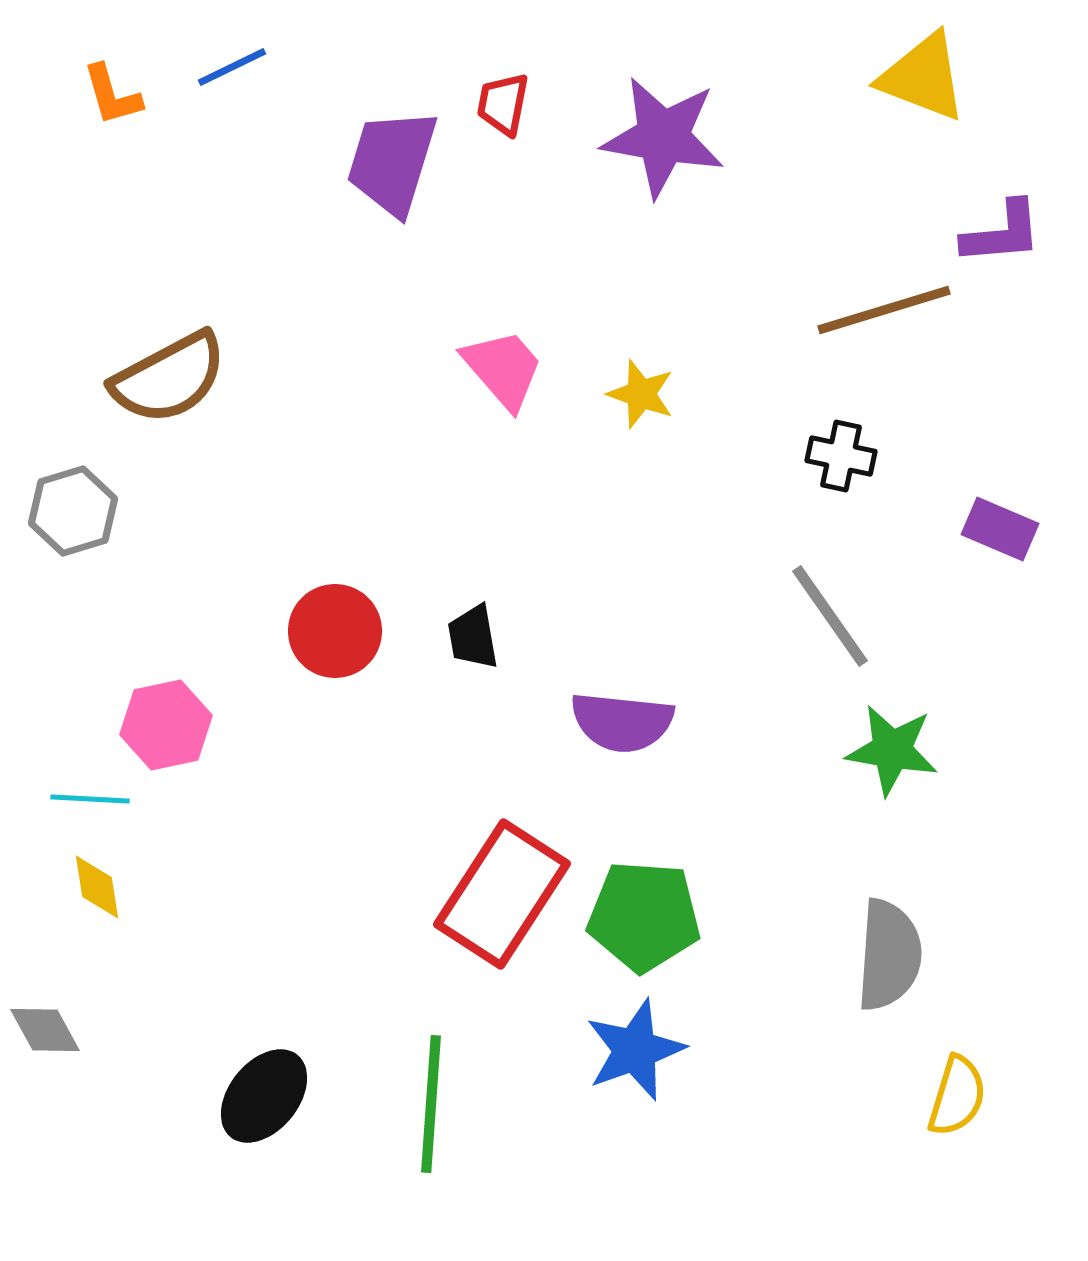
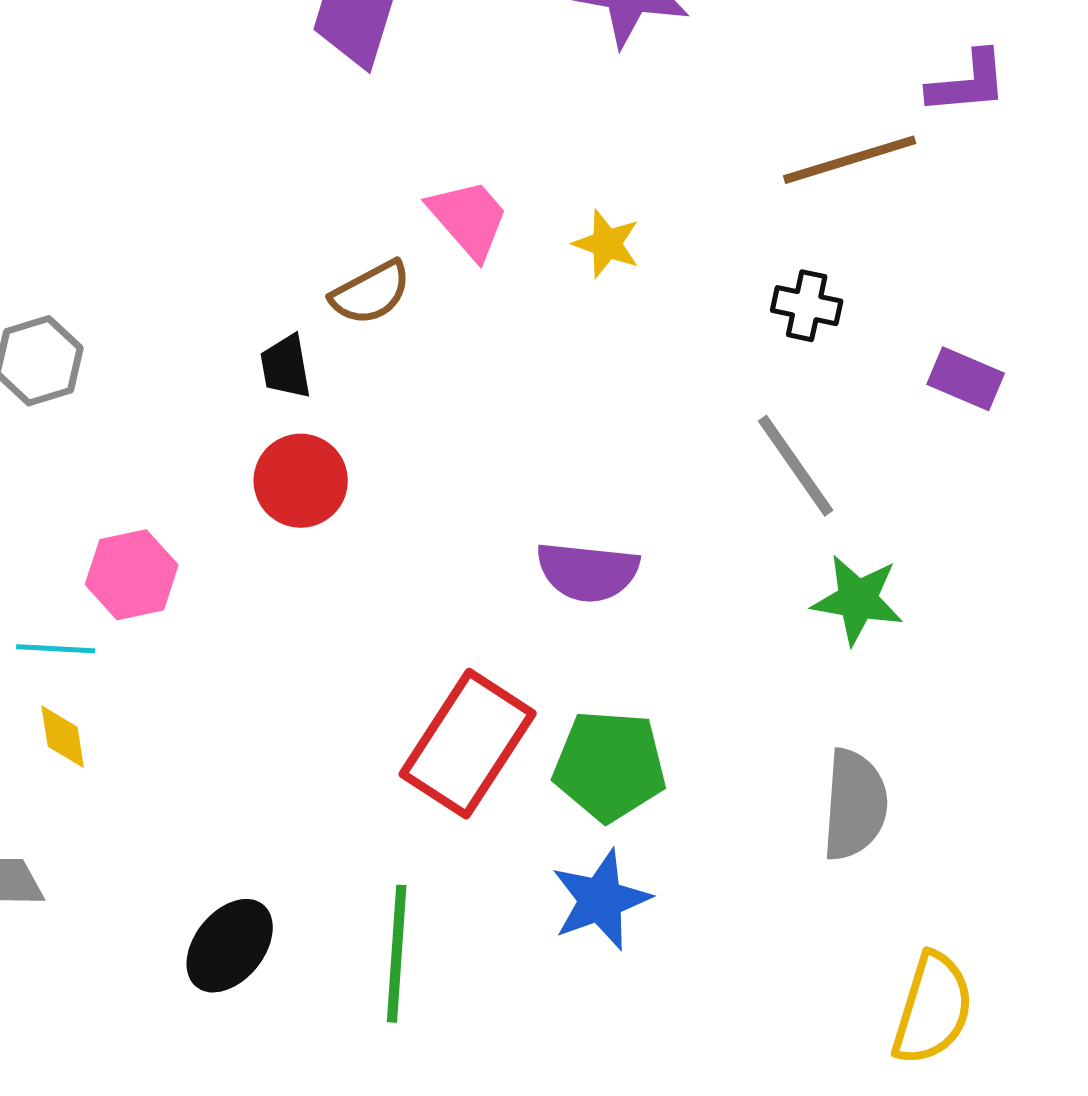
brown semicircle: (169, 378) -> (371, 293), moved, size x0.7
black trapezoid: (473, 637) -> (286, 367), moved
yellow semicircle: (957, 1096) -> (933, 1009), moved, size x1.4

